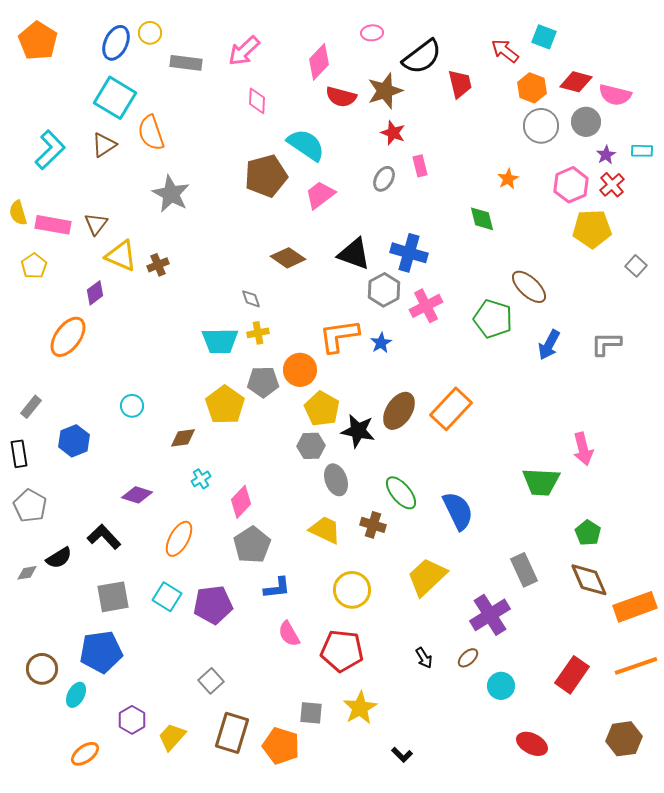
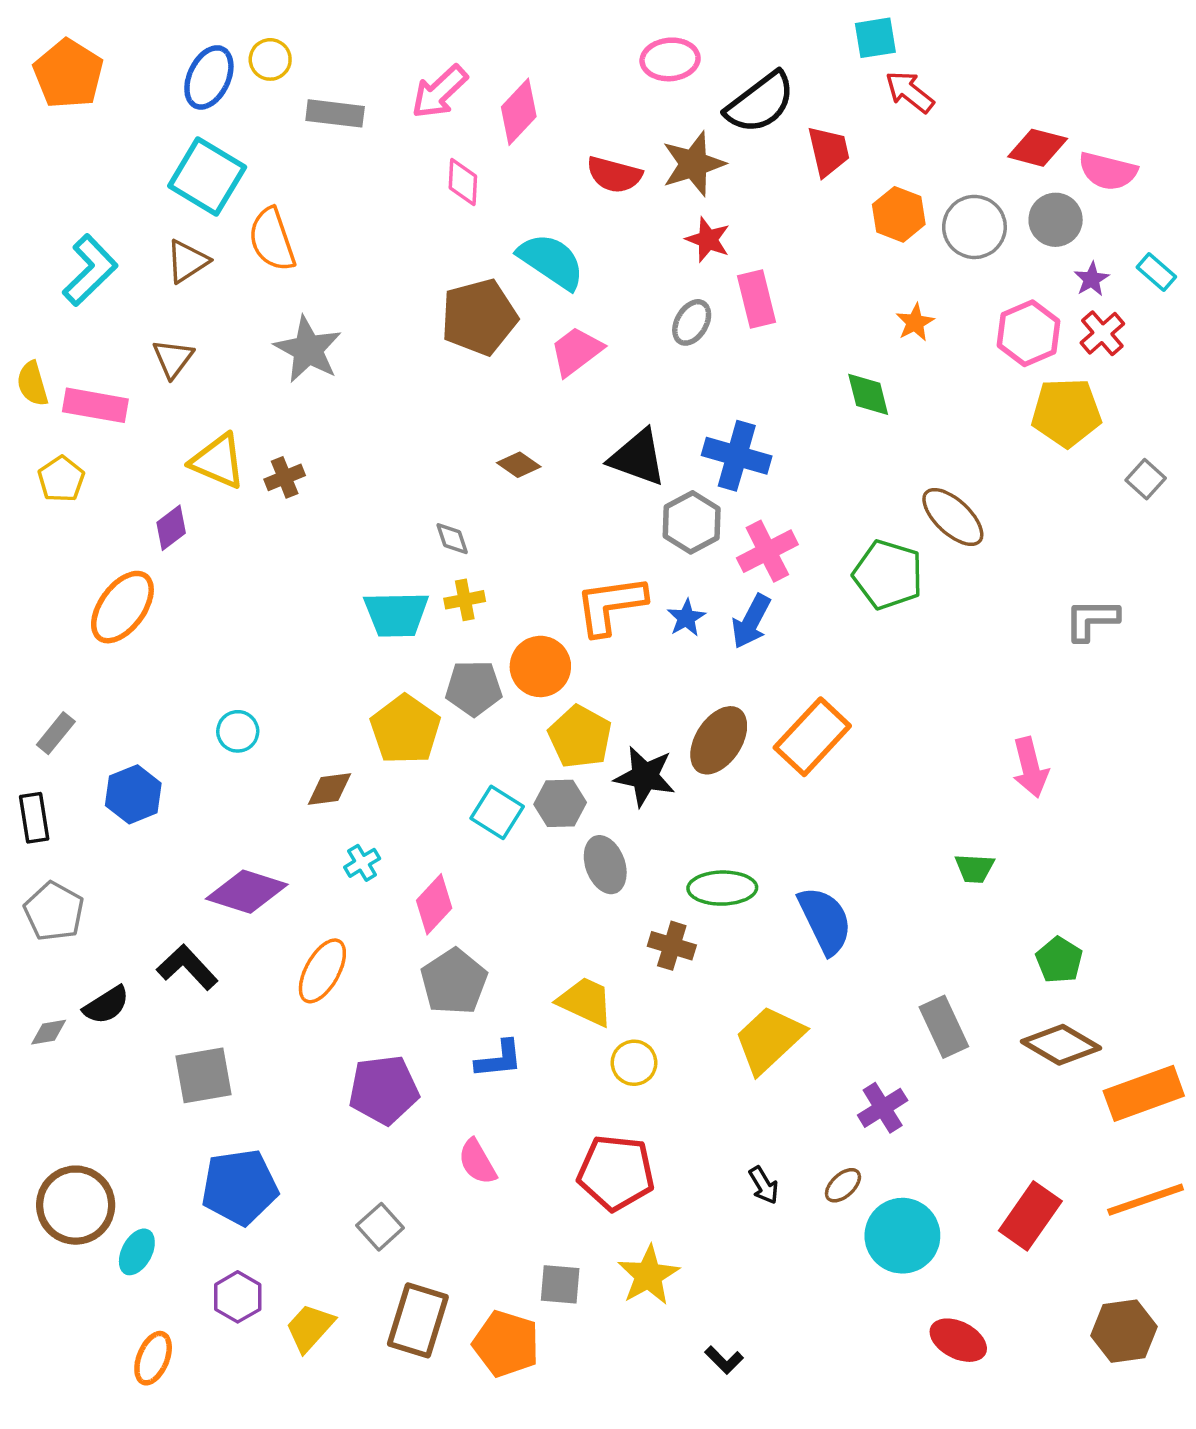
pink ellipse: (372, 33) -> (670, 59), size x1.4
cyan square: (544, 37) -> (875, 38), moved, turned -30
pink diamond: (319, 62) -> (519, 112), moved
orange hexagon: (532, 88) -> (899, 214), moved
cyan rectangle: (642, 151) -> (1156, 272), turned 40
pink rectangle: (420, 166) -> (757, 299), size x1.4
brown triangle: (96, 224) -> (173, 358), moved
brown diamond: (288, 258) -> (519, 465), size x0.7
blue arrow: (549, 345) -> (751, 621), moved
pink arrow: (583, 449) -> (1030, 767), moved
green trapezoid: (541, 482) -> (974, 868), size x0.6
green ellipse: (401, 493) -> (722, 888), turned -51
purple diamond: (137, 495) -> (247, 892), size x1.4
yellow trapezoid: (325, 530) -> (585, 1002), moved
brown diamond: (589, 580) -> (1061, 1045), turned -36
yellow circle: (352, 590) -> (634, 1063), size x0.7
cyan square: (167, 597) -> (497, 812), moved
purple cross: (490, 615) -> (883, 1108), size x0.7
pink semicircle: (289, 634) -> (477, 1162), moved
blue pentagon: (101, 652) -> (240, 1187), moved
brown circle: (42, 669) -> (76, 1205), size x1.4
cyan circle: (501, 686) -> (902, 1236), size x1.5
orange ellipse: (85, 754) -> (153, 1358), turned -32

